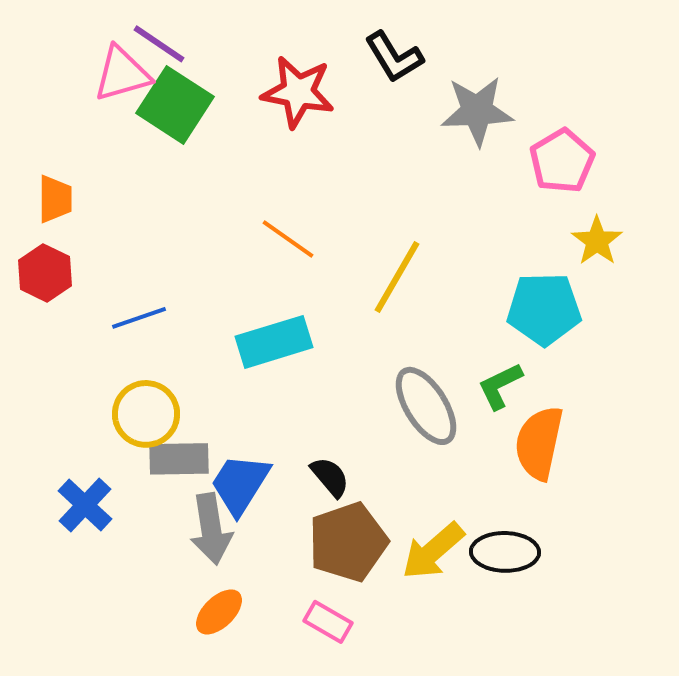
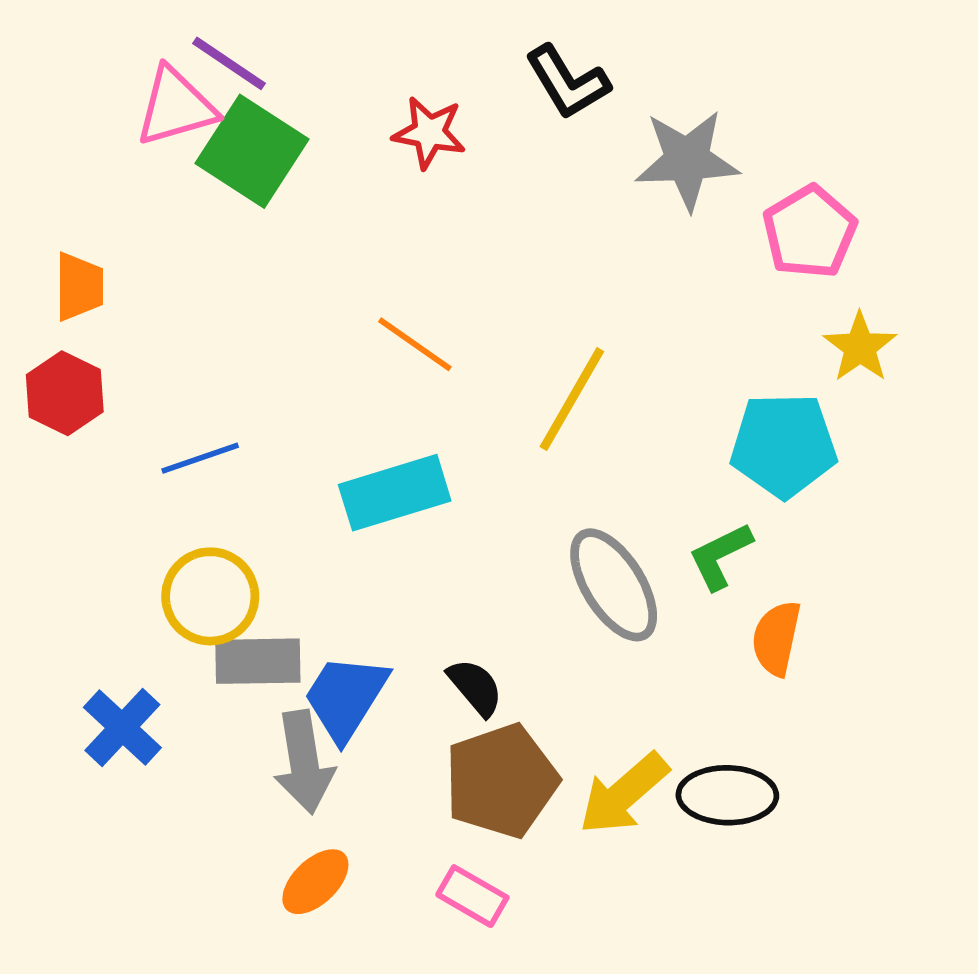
red star: (298, 92) -> (429, 133), size x0.7
orange semicircle: (539, 443) -> (776, 638), size x0.7

